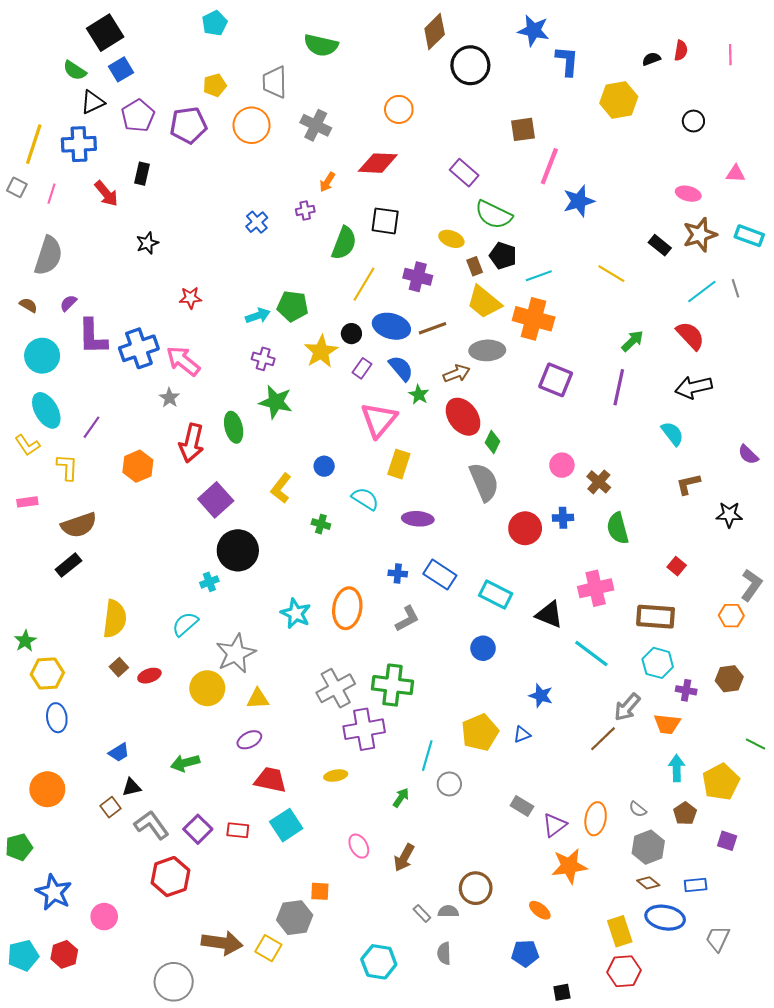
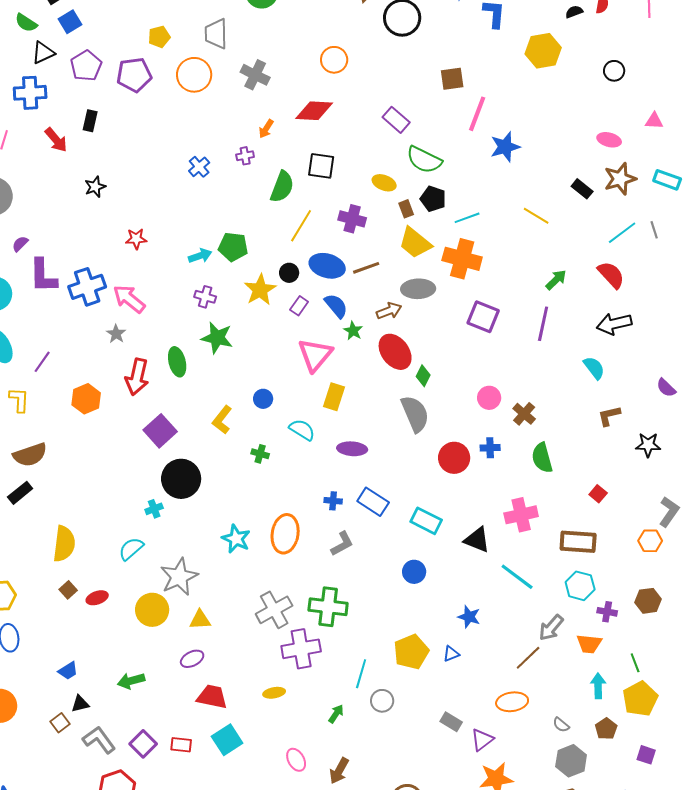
green line: (756, 744) -> (635, 663), moved, turned 42
orange ellipse: (596, 819) -> (512, 702), moved, turned 72

